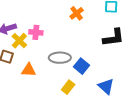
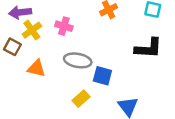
pink cross: (36, 32) -> (64, 26), moved
blue square: (81, 66) -> (102, 76), turned -35

